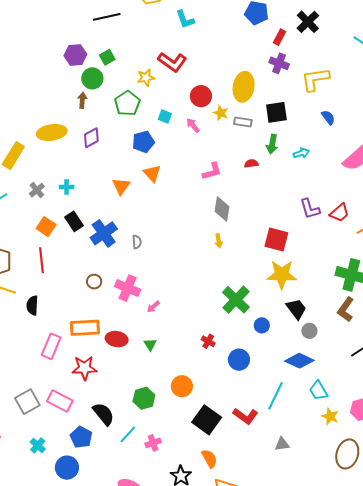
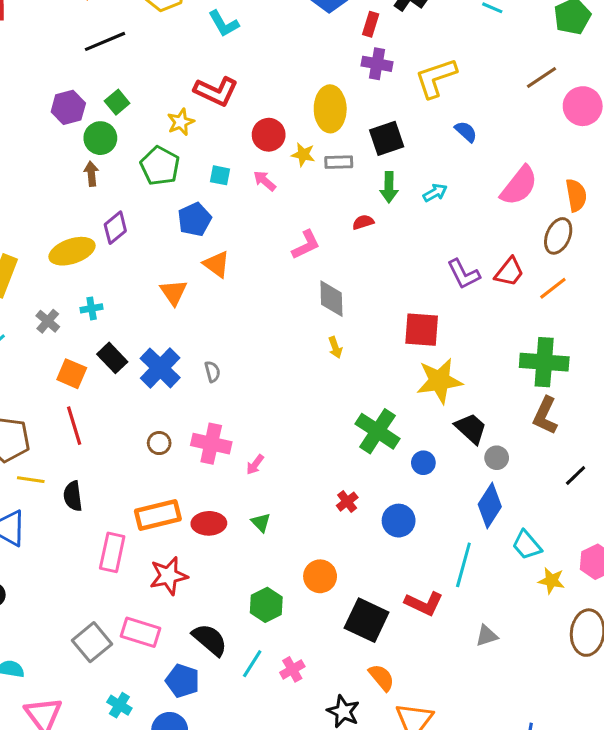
yellow ellipse: (52, 132) -> (72, 251), moved
red cross: (208, 341) -> (347, 502), turned 32
blue diamond: (299, 361) -> (490, 506), turned -72

